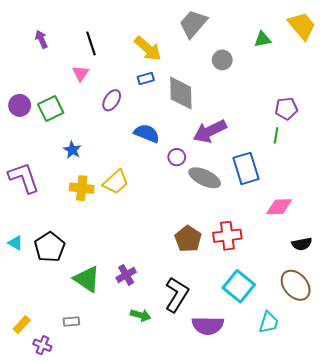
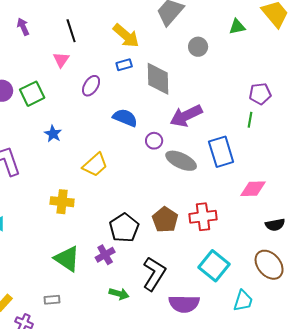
yellow cross: (82, 188) -> (62, 202), moved
black pentagon: (50, 247) -> (124, 228), moved

